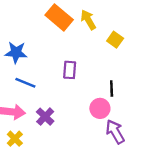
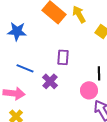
blue star: (16, 52) -> (17, 31), moved
purple cross: (45, 117) -> (50, 81), moved

